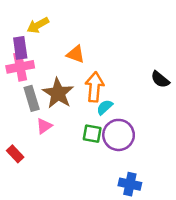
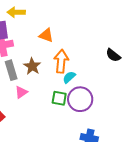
yellow arrow: (38, 25) -> (16, 12), turned 30
brown star: (58, 93) -> (32, 66), size x0.7

